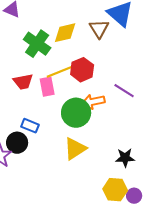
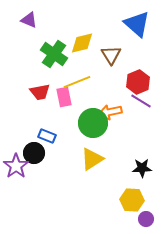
brown triangle: (99, 29) -> (111, 55), moved
red hexagon: (82, 70) -> (138, 82), moved
purple circle: (134, 196) -> (146, 219), moved

